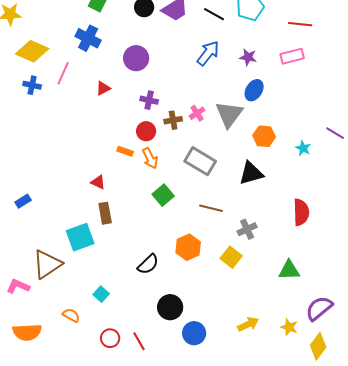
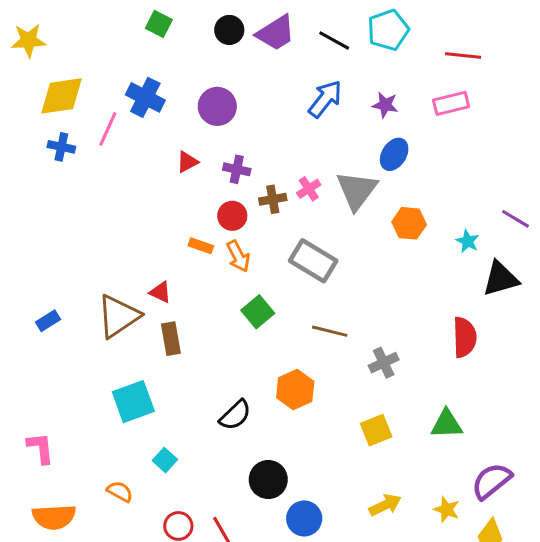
blue cross: (88, 38) -> (145, 97), moved
yellow diamond: (32, 51) -> (61, 96), turned -32
red triangle: (103, 88) -> (187, 162), moved
black triangle: (251, 173) -> (500, 279), moved
cyan square: (80, 237) -> (133, 402), moved
yellow square: (231, 257) -> (376, 430), moved, turned 30
brown triangle: (47, 264) -> (118, 316), moved
pink L-shape: (18, 286) -> (40, 448), turned 60

